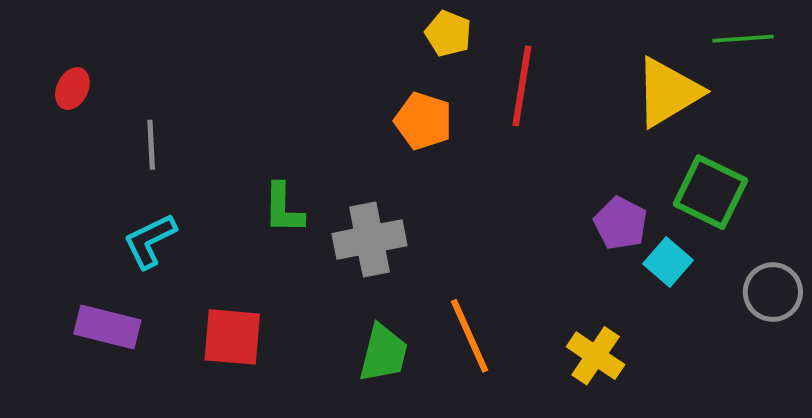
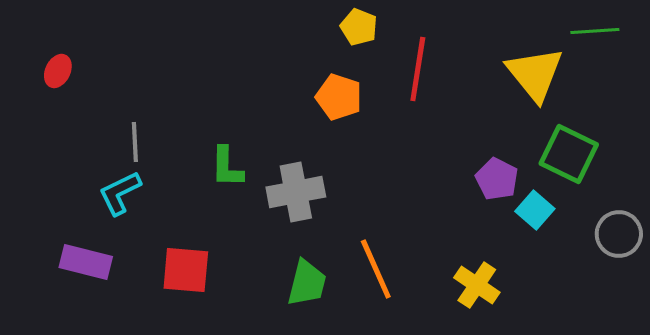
yellow triangle: (668, 92) -> (535, 74), turned -38
gray line: (151, 145) -> (135, 142), moved

